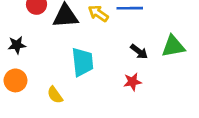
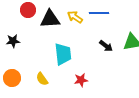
orange circle: (15, 80) -> (12, 78), moved
red star: (132, 82) -> (81, 80), moved

